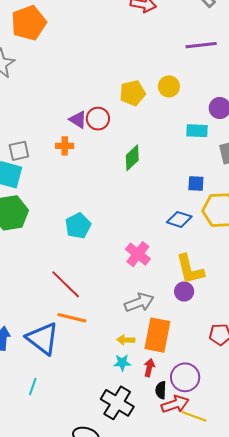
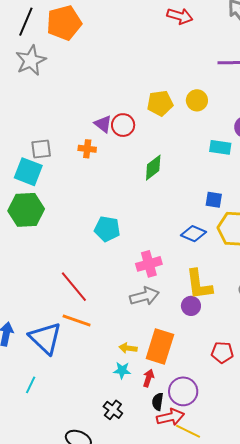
cyan pentagon: (78, 226) -> (107, 229), moved, turned 30
pink cross: (138, 254) -> (149, 264), turned 30
gray arrow: (139, 302) -> (144, 296), moved
black cross: (117, 403) -> (113, 410), size x0.6

